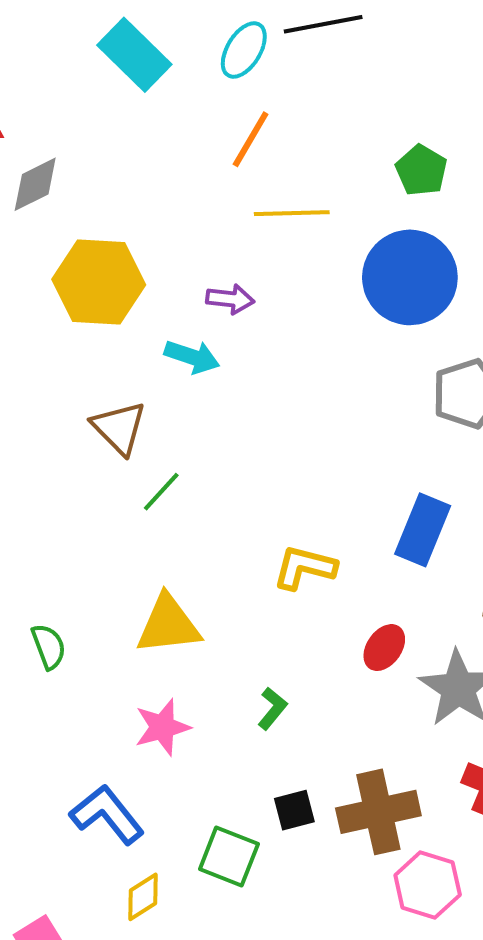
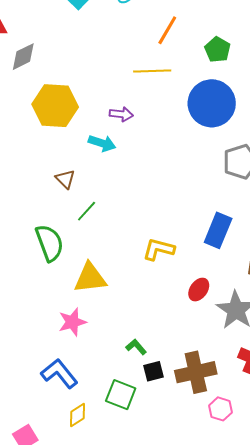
orange line: (251, 139) -> (167, 30), moved
brown triangle: (119, 428) -> (65, 179), size x0.7
green semicircle: (49, 646) -> (50, 243), moved, size x1.6
green L-shape: (272, 708) -> (136, 347), moved, turned -80
pink star: (162, 727) -> (72, 322), moved
pink hexagon: (428, 885) -> (221, 409), size x0.7

